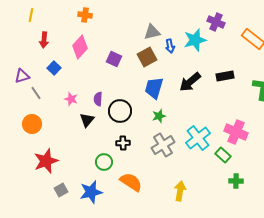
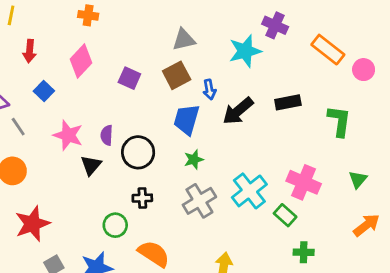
blue arrow: (170, 46) -> (209, 90), moved
pink star: (71, 99) -> (68, 135), size x1.5

